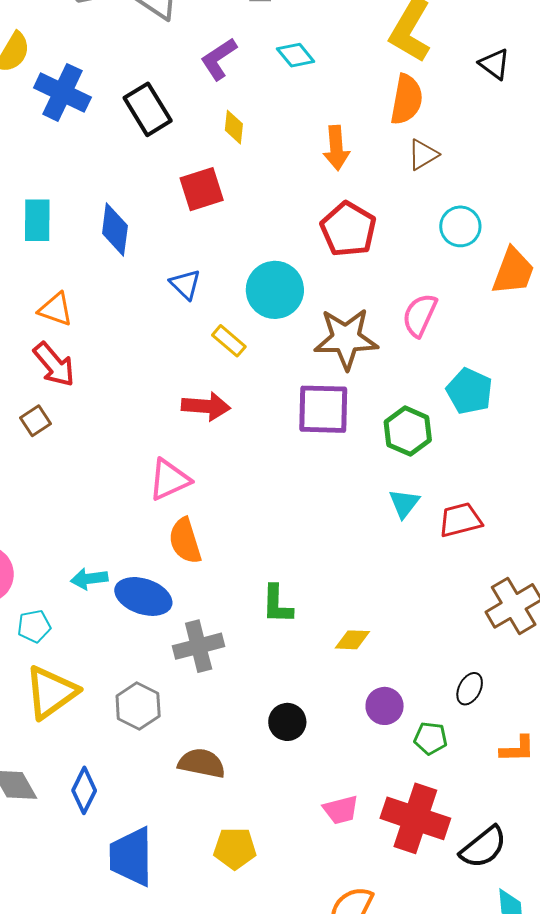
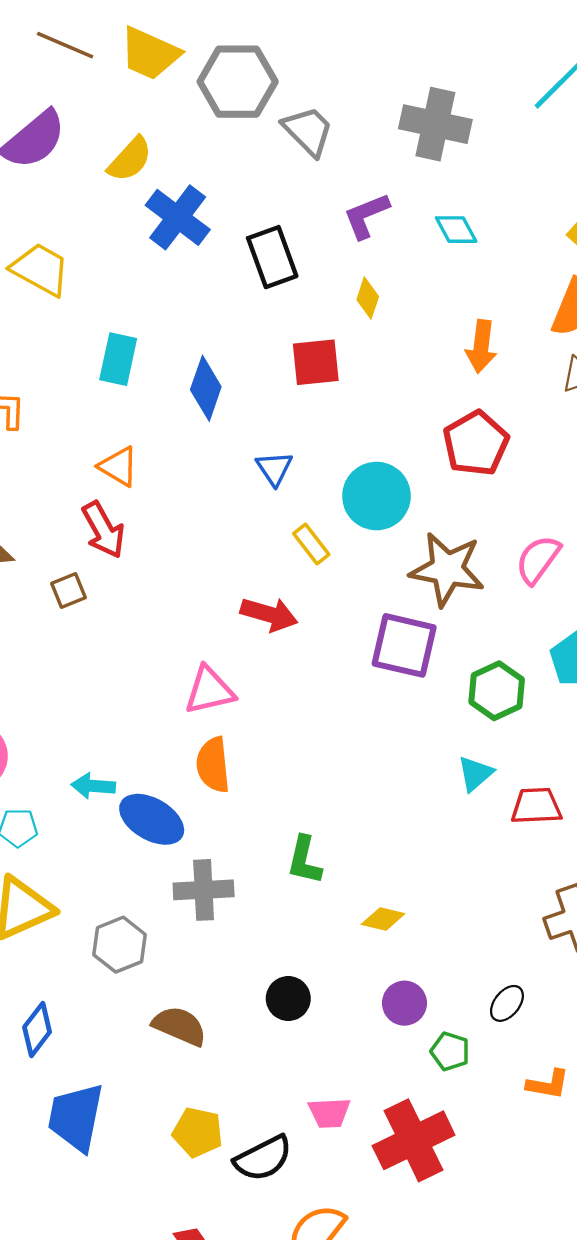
red cross: (415, 818) -> (414, 1140), turned 34
black semicircle: (483, 847) -> (263, 1158), moved

